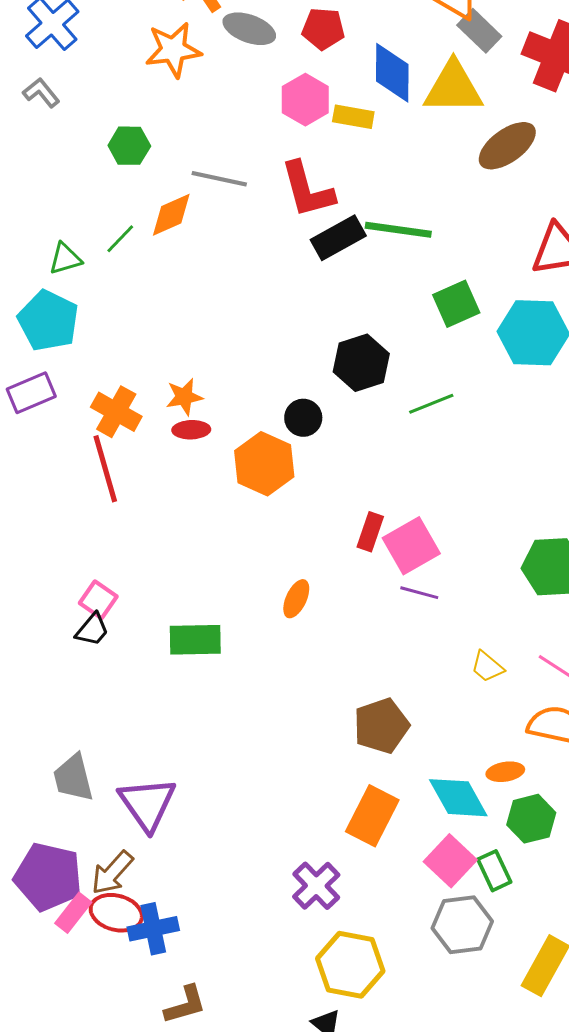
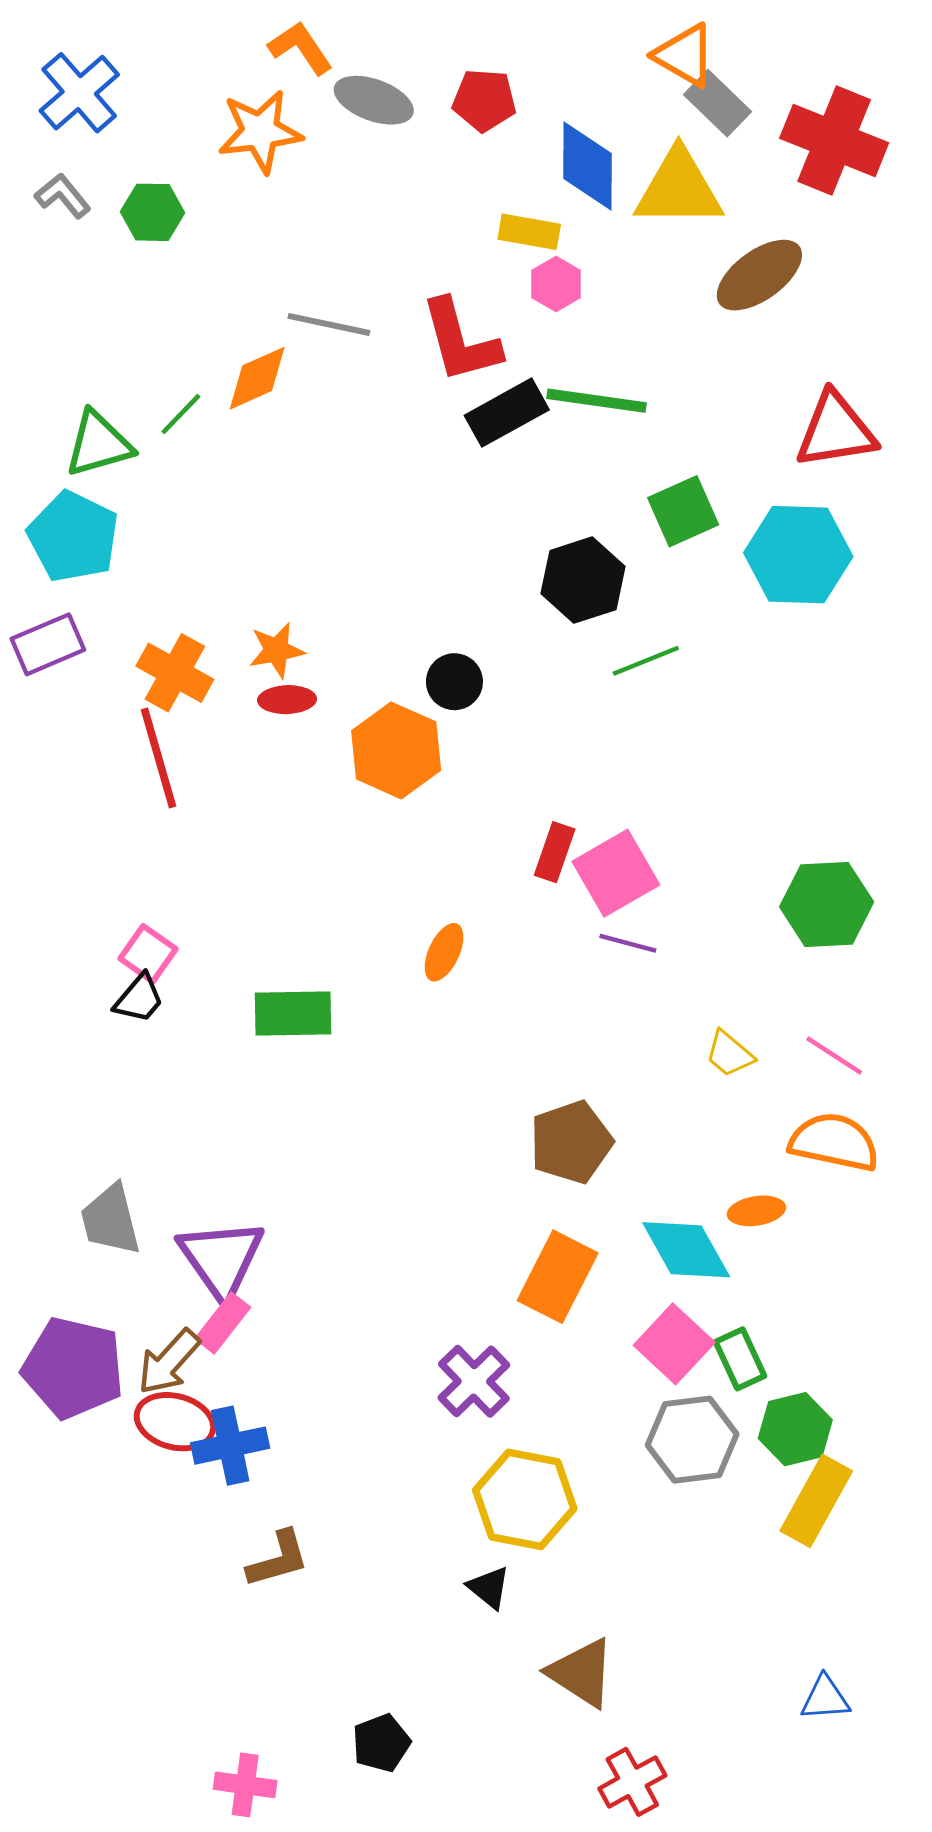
pink hexagon: (305, 100) -> (556, 284), moved, size x0.7
green hexagon: (129, 146) -> (152, 212), moved
green triangle: (65, 259) -> (99, 444), size x1.4
black hexagon: (361, 363) -> (583, 580), moved
green hexagon: (531, 819) -> (795, 1429), moved
pink rectangle: (73, 913) -> (223, 1323), moved

